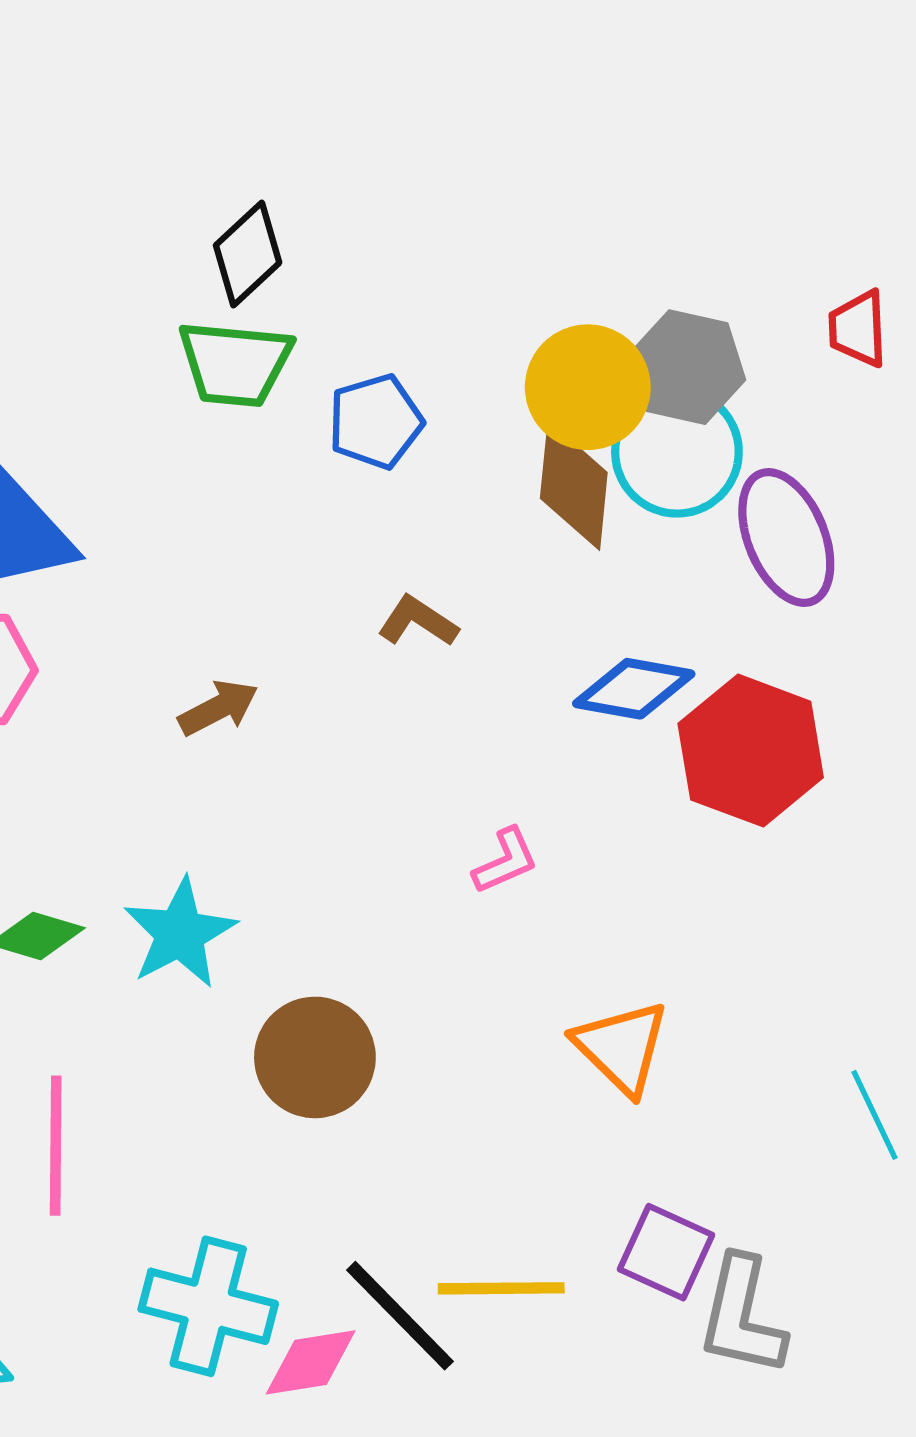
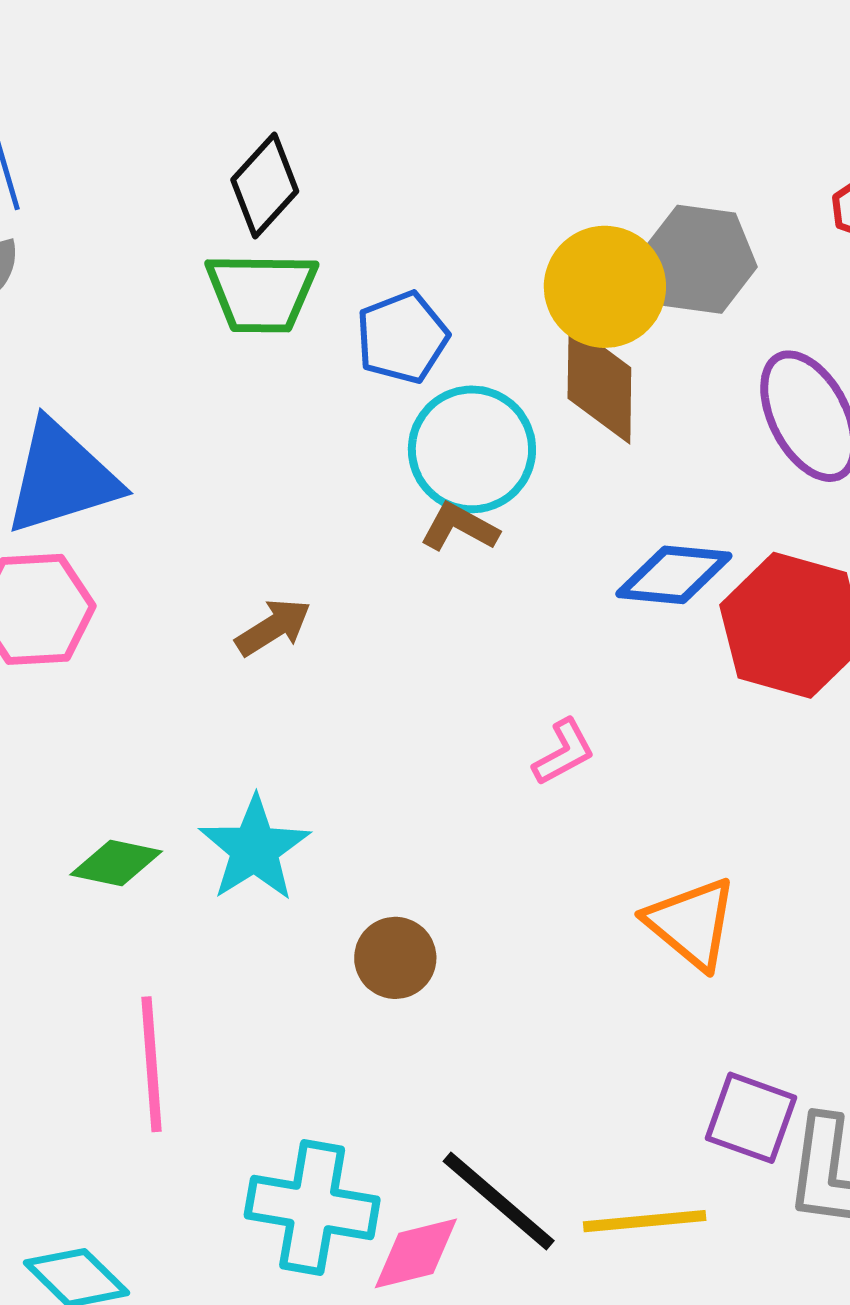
cyan circle: (677, 452) -> (472, 449), moved
brown circle: (315, 1057) -> (395, 958), size x0.7
yellow line: (501, 1288) -> (645, 1221), moved

